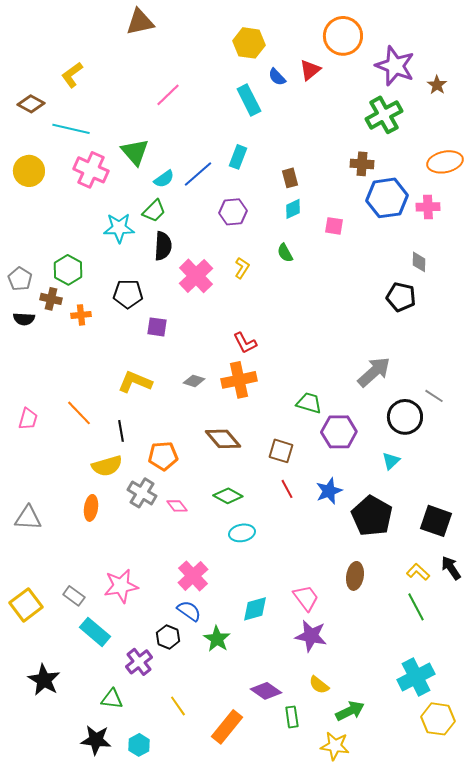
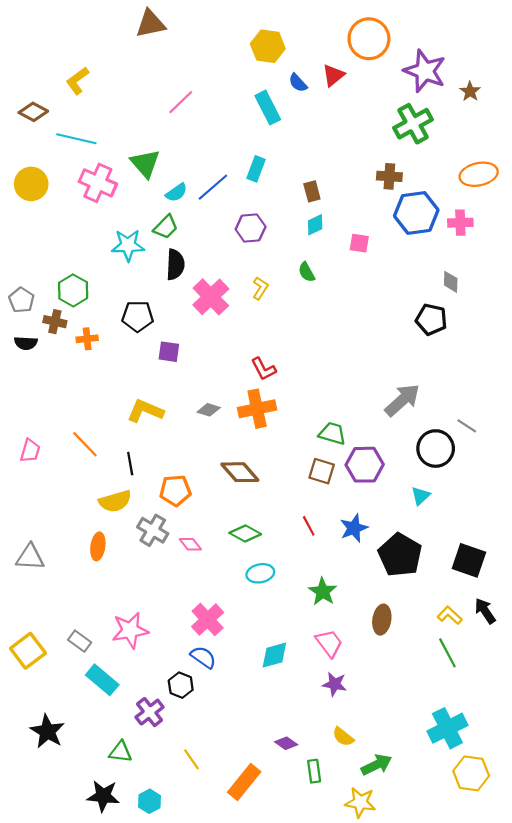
brown square: (281, 451) -> (322, 471), moved
purple star: (311, 636) -> (335, 684), size x0.7
green star: (217, 639) -> (323, 592), moved
purple diamond: (266, 691) -> (286, 743), size x0.7

